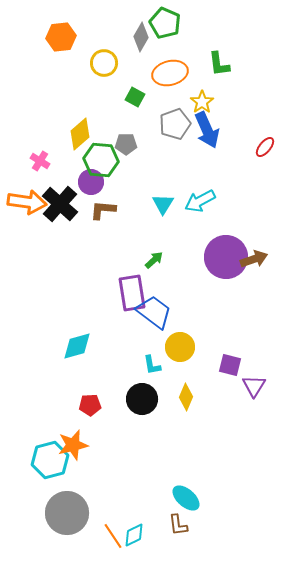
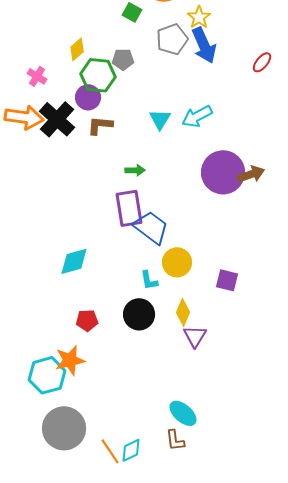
yellow diamond: (80, 134) -> (77, 49), size x0.7
green arrow: (154, 260) -> (135, 170), moved, turned 42
purple triangle: (254, 386) -> (195, 336), moved

